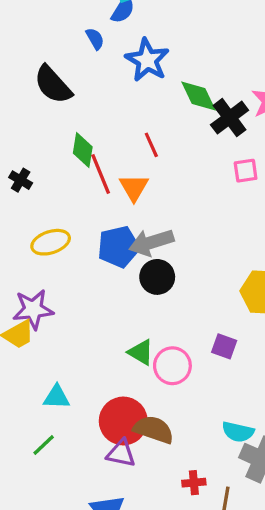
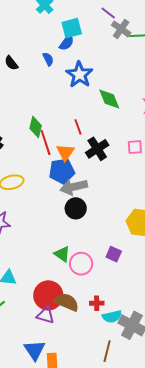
black semicircle: (53, 85) -> (11, 63), moved, size x0.6
black cross: (230, 118) -> (97, 149), moved
blue pentagon: (119, 247) -> (62, 171), moved
cyan semicircle: (238, 432) -> (112, 316), moved, turned -30
red cross: (194, 483) -> (97, 303), moved

